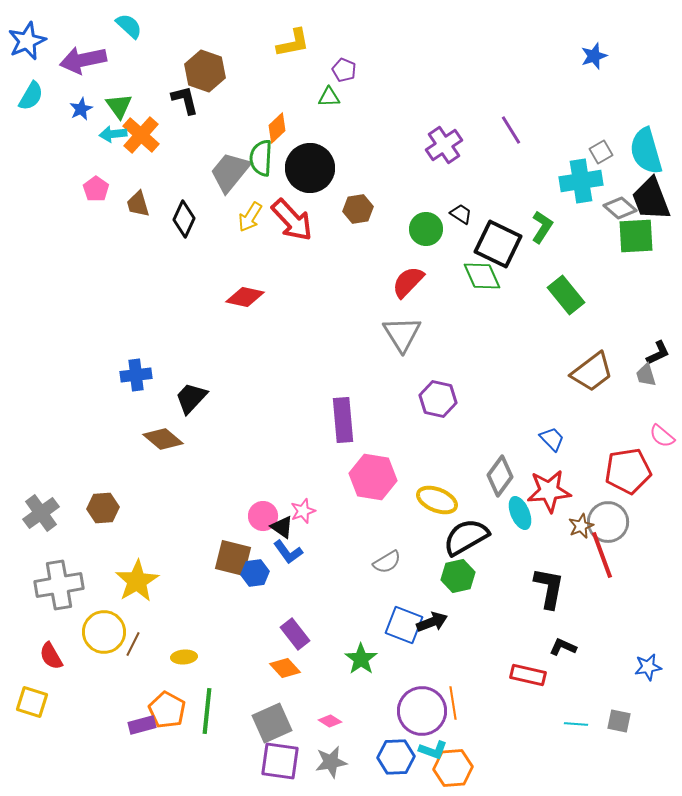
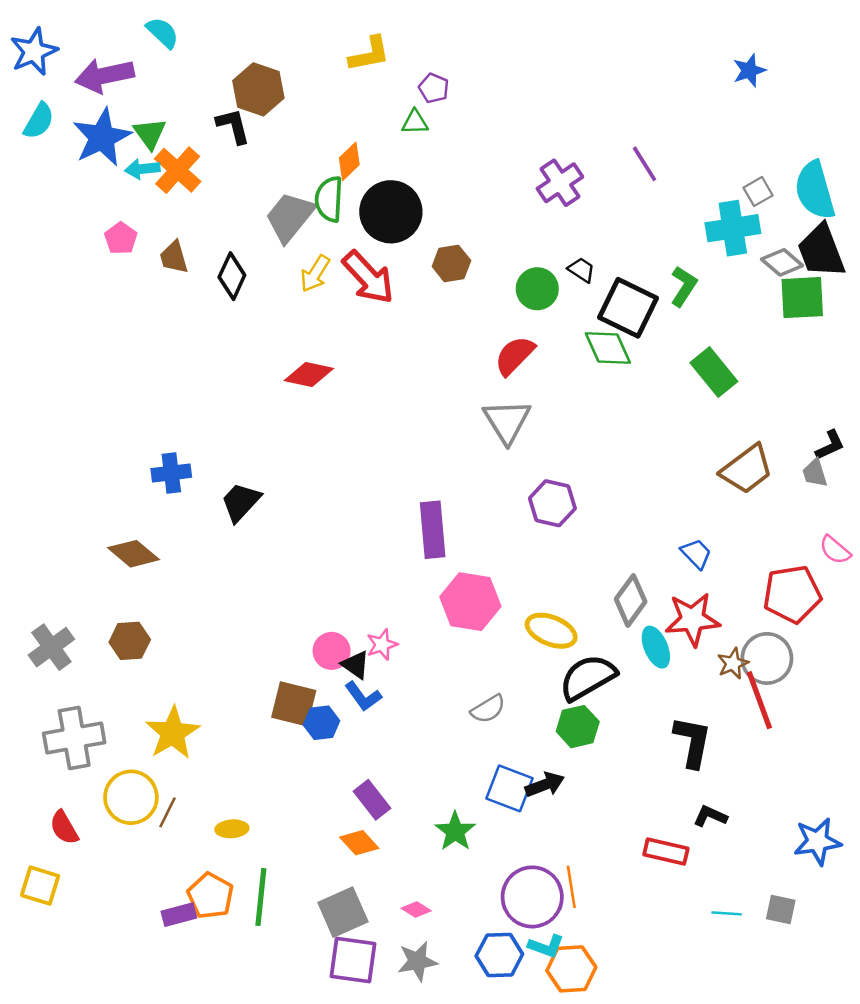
blue star: (81, 109) -> (102, 137), size x2.0
brown diamond: (163, 439) -> (133, 554), moved
blue star: (648, 667) -> (817, 841), size x1.4

